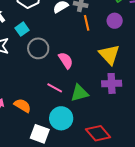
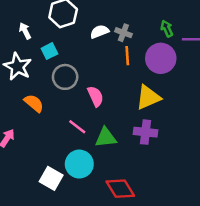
purple circle: (115, 21) -> (161, 58), size x1.6
yellow triangle: (109, 55) -> (148, 97), turned 40
orange semicircle: (22, 106) -> (34, 103), moved

